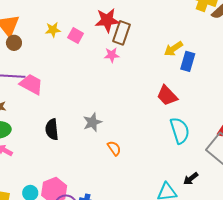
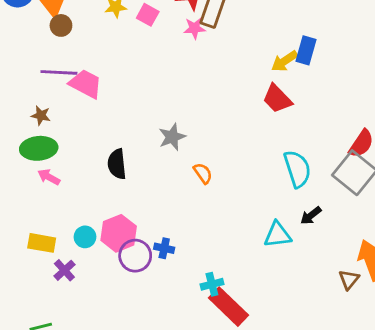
yellow arrow: (173, 49) -> (284, 61), moved
pink star: (112, 55) -> (194, 28), moved
black semicircle: (52, 129) -> (117, 164), moved
cyan semicircle: (180, 131) -> (297, 169), moved

